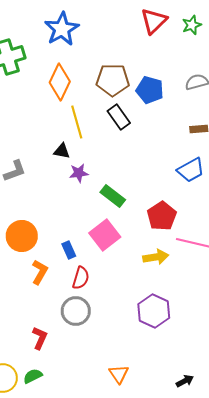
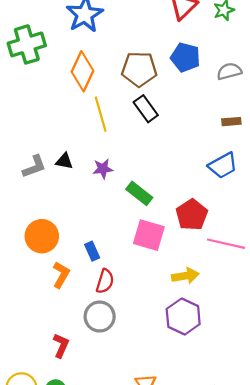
blue pentagon: (150, 90) -> (185, 57), moved
black triangle: (62, 151) -> (64, 161), moved
pink square: (105, 235) -> (149, 235), moved, turned -36
yellow arrow: (156, 257) -> (185, 276), moved

